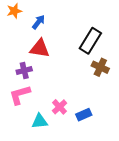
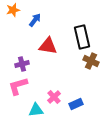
black rectangle: (90, 41) -> (82, 37), turned -45
red triangle: (40, 48) -> (48, 46), moved

